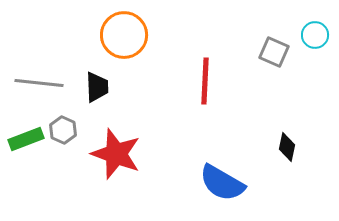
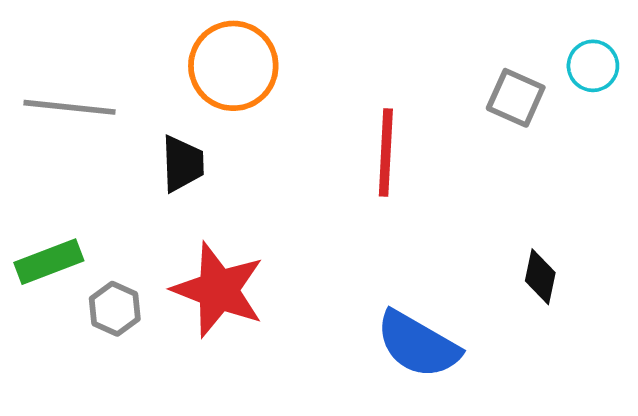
gray line: (39, 83) -> (70, 107), moved
gray hexagon: (63, 130) -> (115, 309), moved

